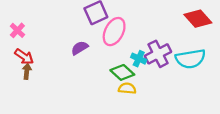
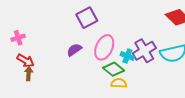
pink cross: (17, 30) -> (18, 38), turned 32
pink ellipse: (114, 32) -> (104, 47), moved

